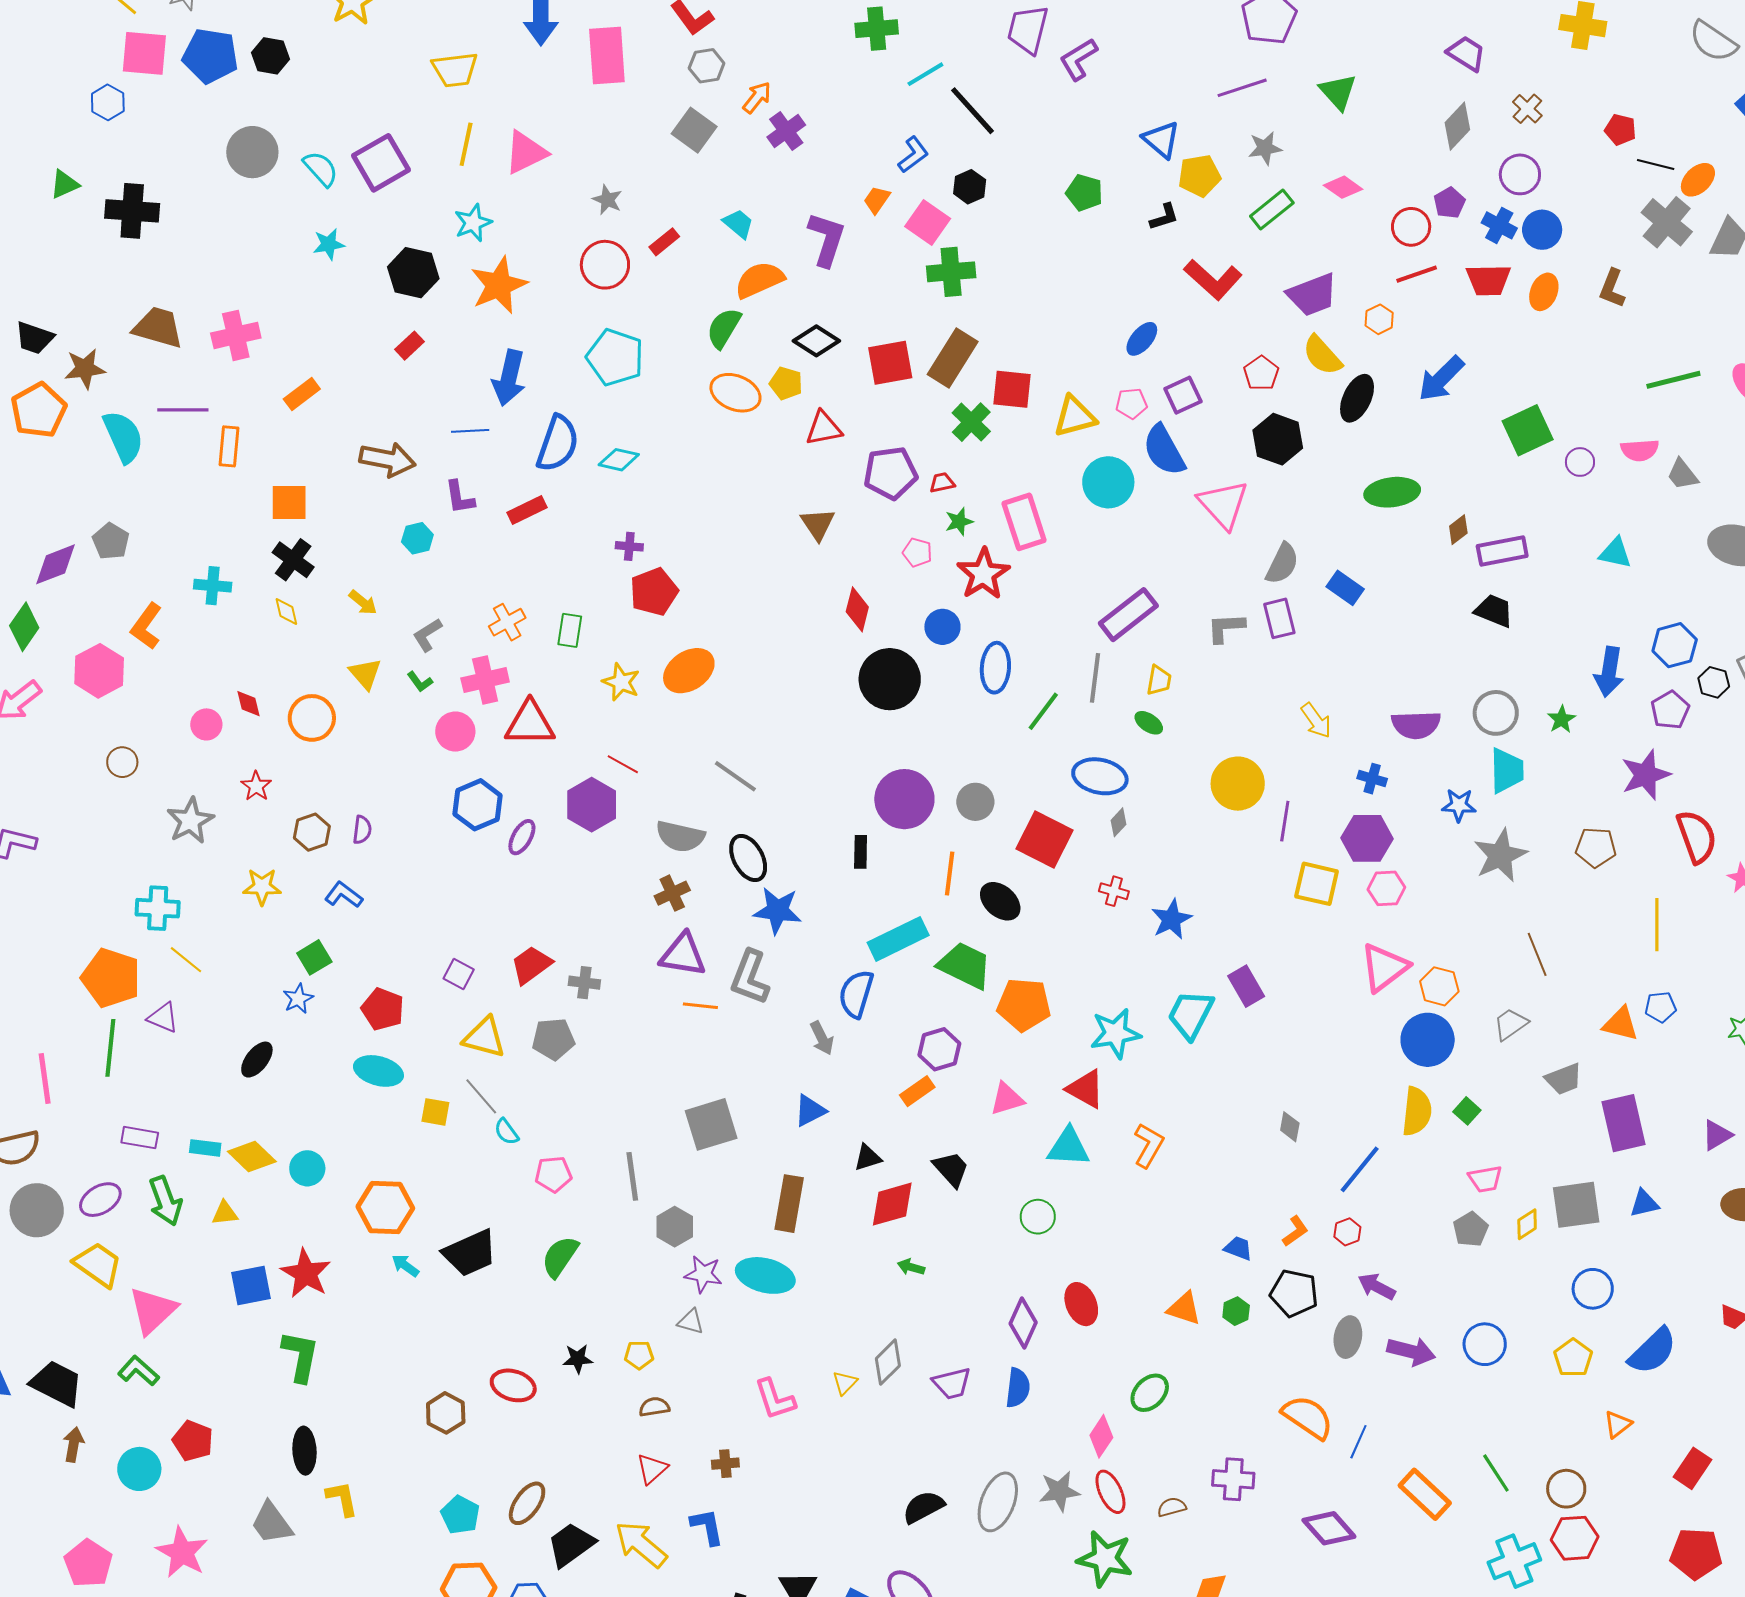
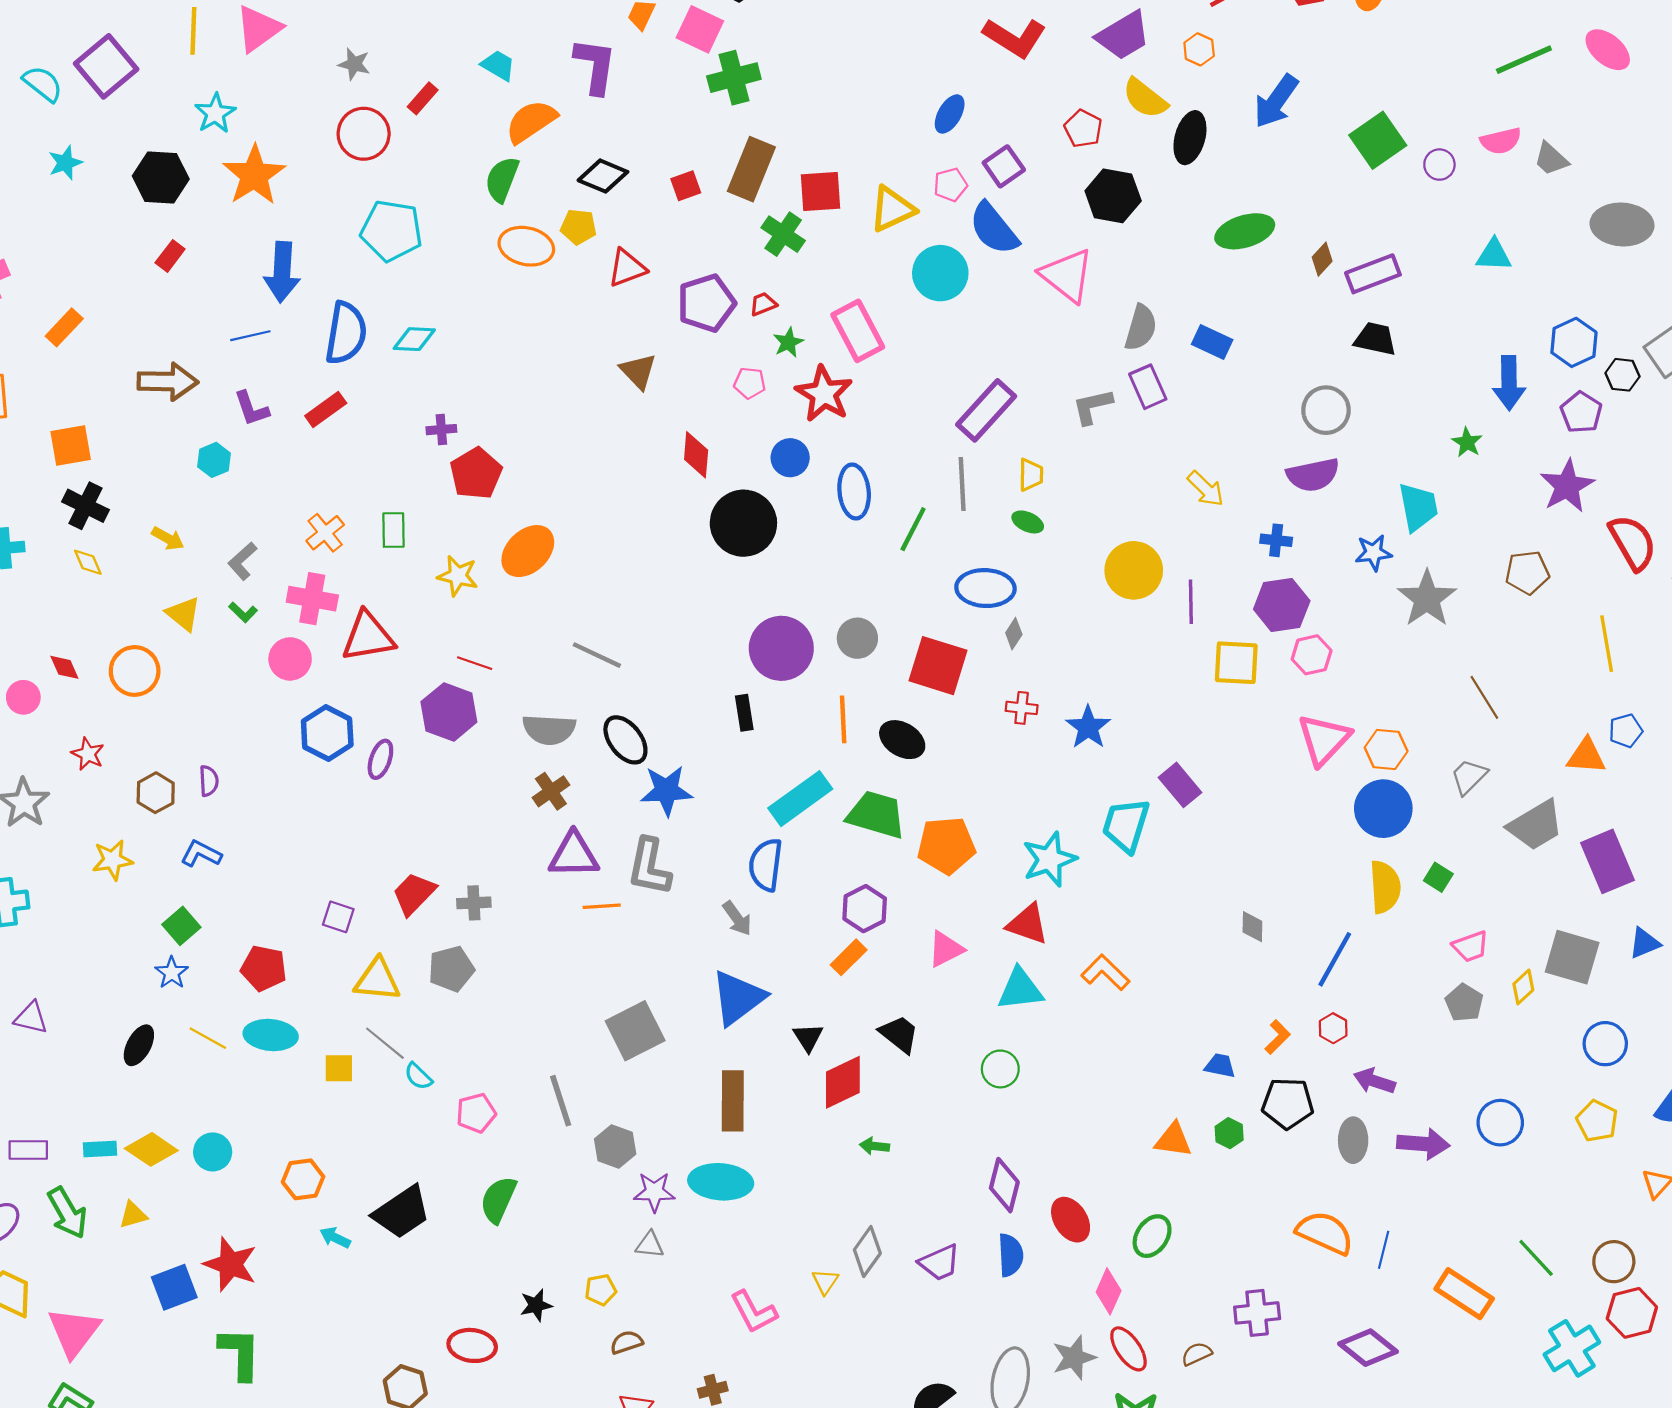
red square: (890, 363) -> (686, 186), size x0.6
pink cross: (485, 680) -> (312, 599), turned 33
gray circle: (1496, 713) -> (1326, 410), moved
yellow line: (186, 960) -> (208, 1038), moved
gray trapezoid: (1564, 1079) -> (1536, 825), size x1.4
blue triangle: (810, 1111) -> (738, 998), size x1.6
orange L-shape: (1149, 1145) -> (1105, 973), turned -66
black triangle: (868, 1158) -> (808, 1037), turned -36
gray square: (1576, 1205) -> (1572, 957), turned 34
orange hexagon: (385, 1207) -> (303, 1179), size x0.7
red ellipse: (1081, 1304) -> (1071, 1220), moved

